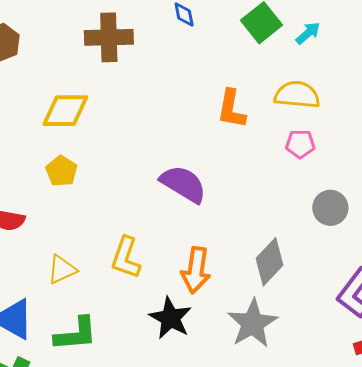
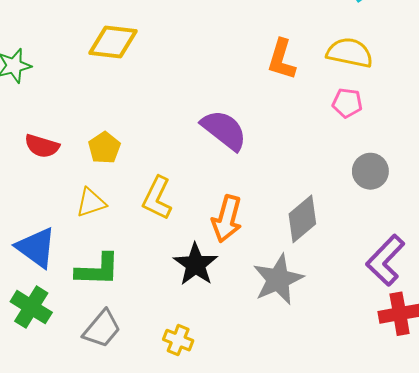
yellow pentagon: (61, 171) -> (104, 148), moved

